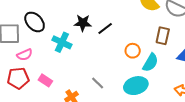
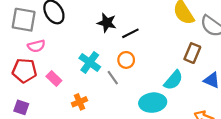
cyan cross: (62, 42) -> (90, 62), moved
orange circle: (133, 51) -> (126, 60), moved
gray line: (98, 83) -> (113, 78), moved

